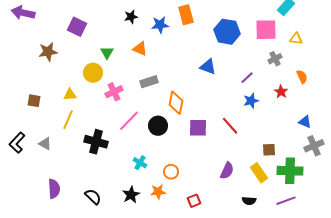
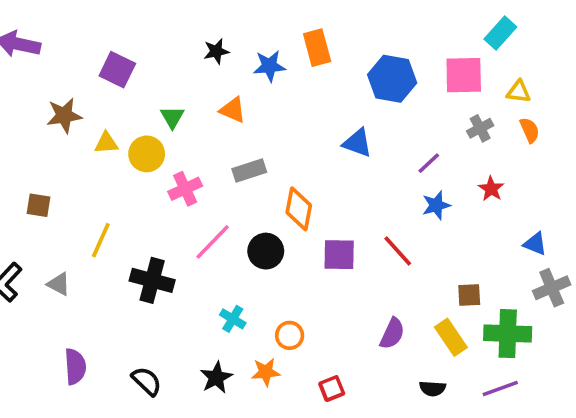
orange semicircle: (302, 77) -> (530, 130), moved
yellow triangle: (70, 95) -> (106, 143), moved

